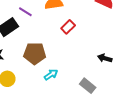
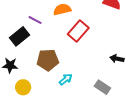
red rectangle: (68, 27) -> (78, 31), size x1.5

